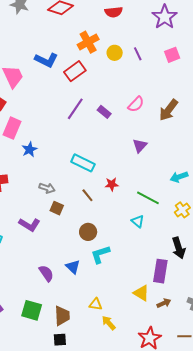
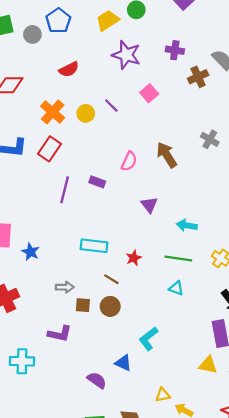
brown arrow: (168, 110) -> (167, 155), turned 130
cyan arrow: (179, 177) -> (187, 225), moved, turned 48
brown circle: (88, 232) -> (110, 306), moved

